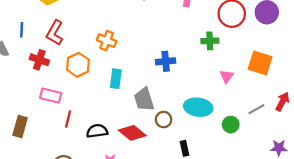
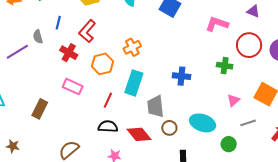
orange cross: (107, 41) -> (132, 47), turned 30
cyan rectangle: (116, 79) -> (134, 83), size x1.4
gray line: (256, 109) -> (248, 123), moved
red line: (68, 119) -> (108, 100), moved

